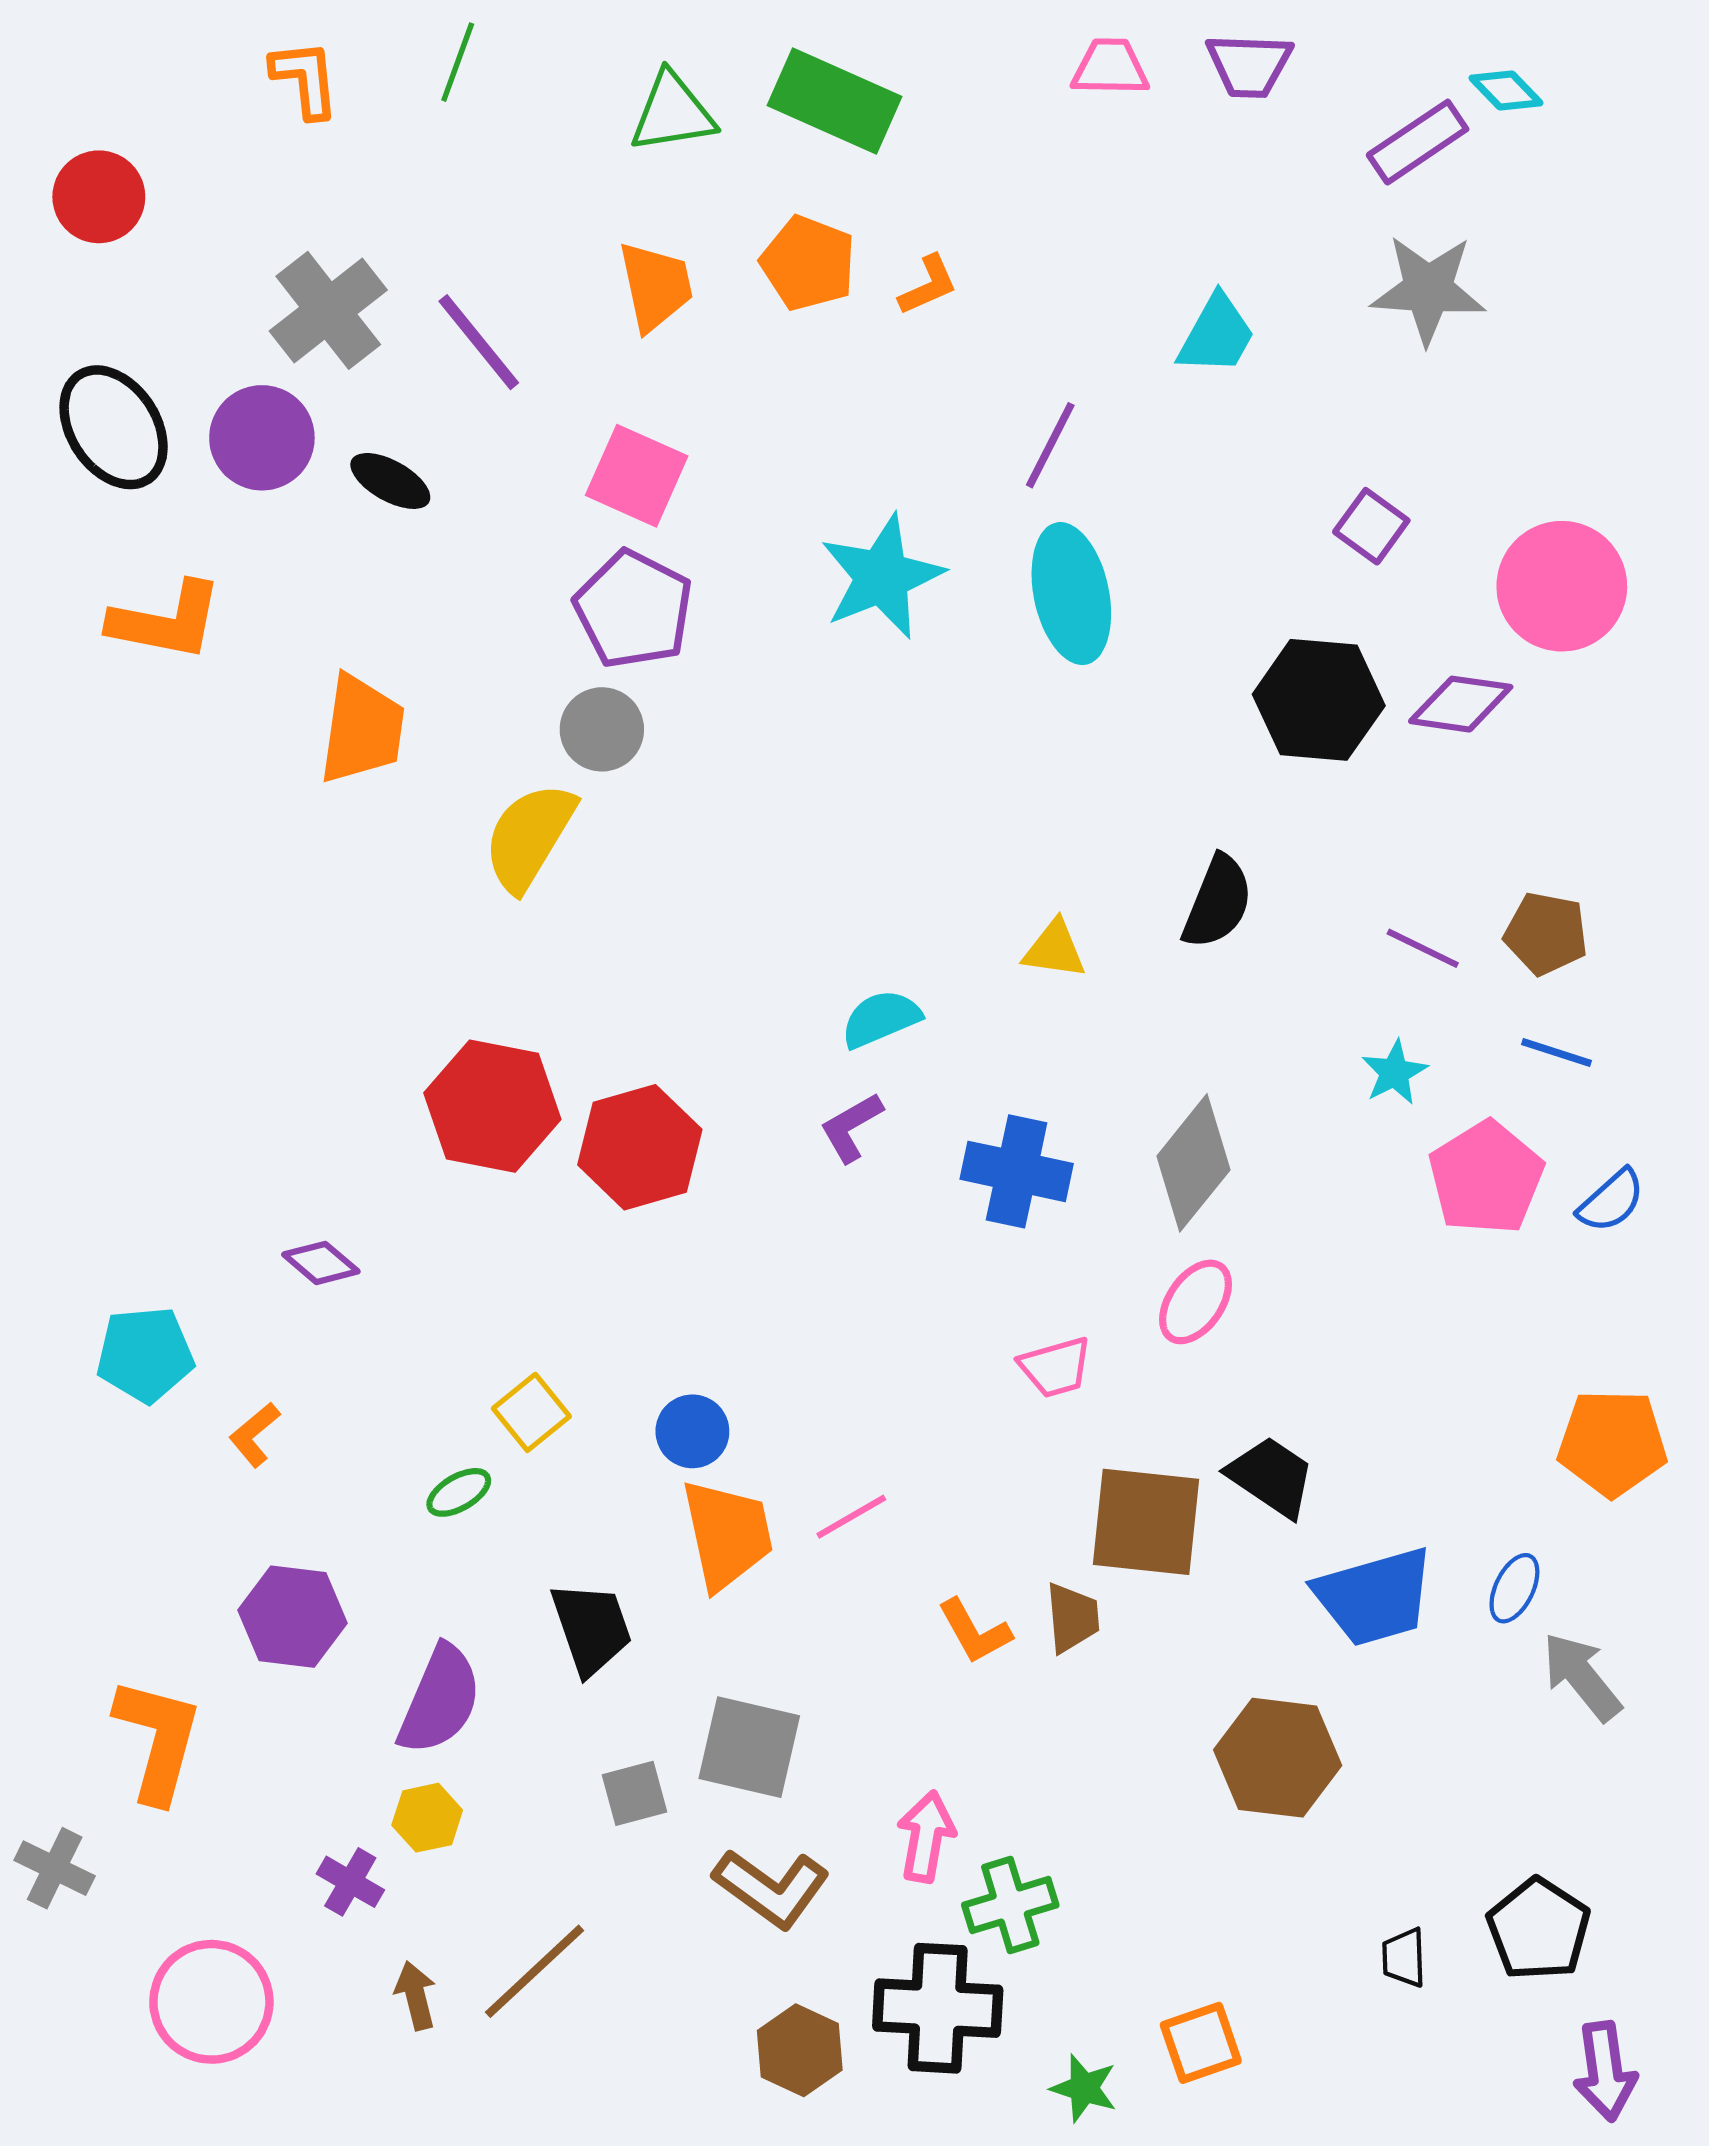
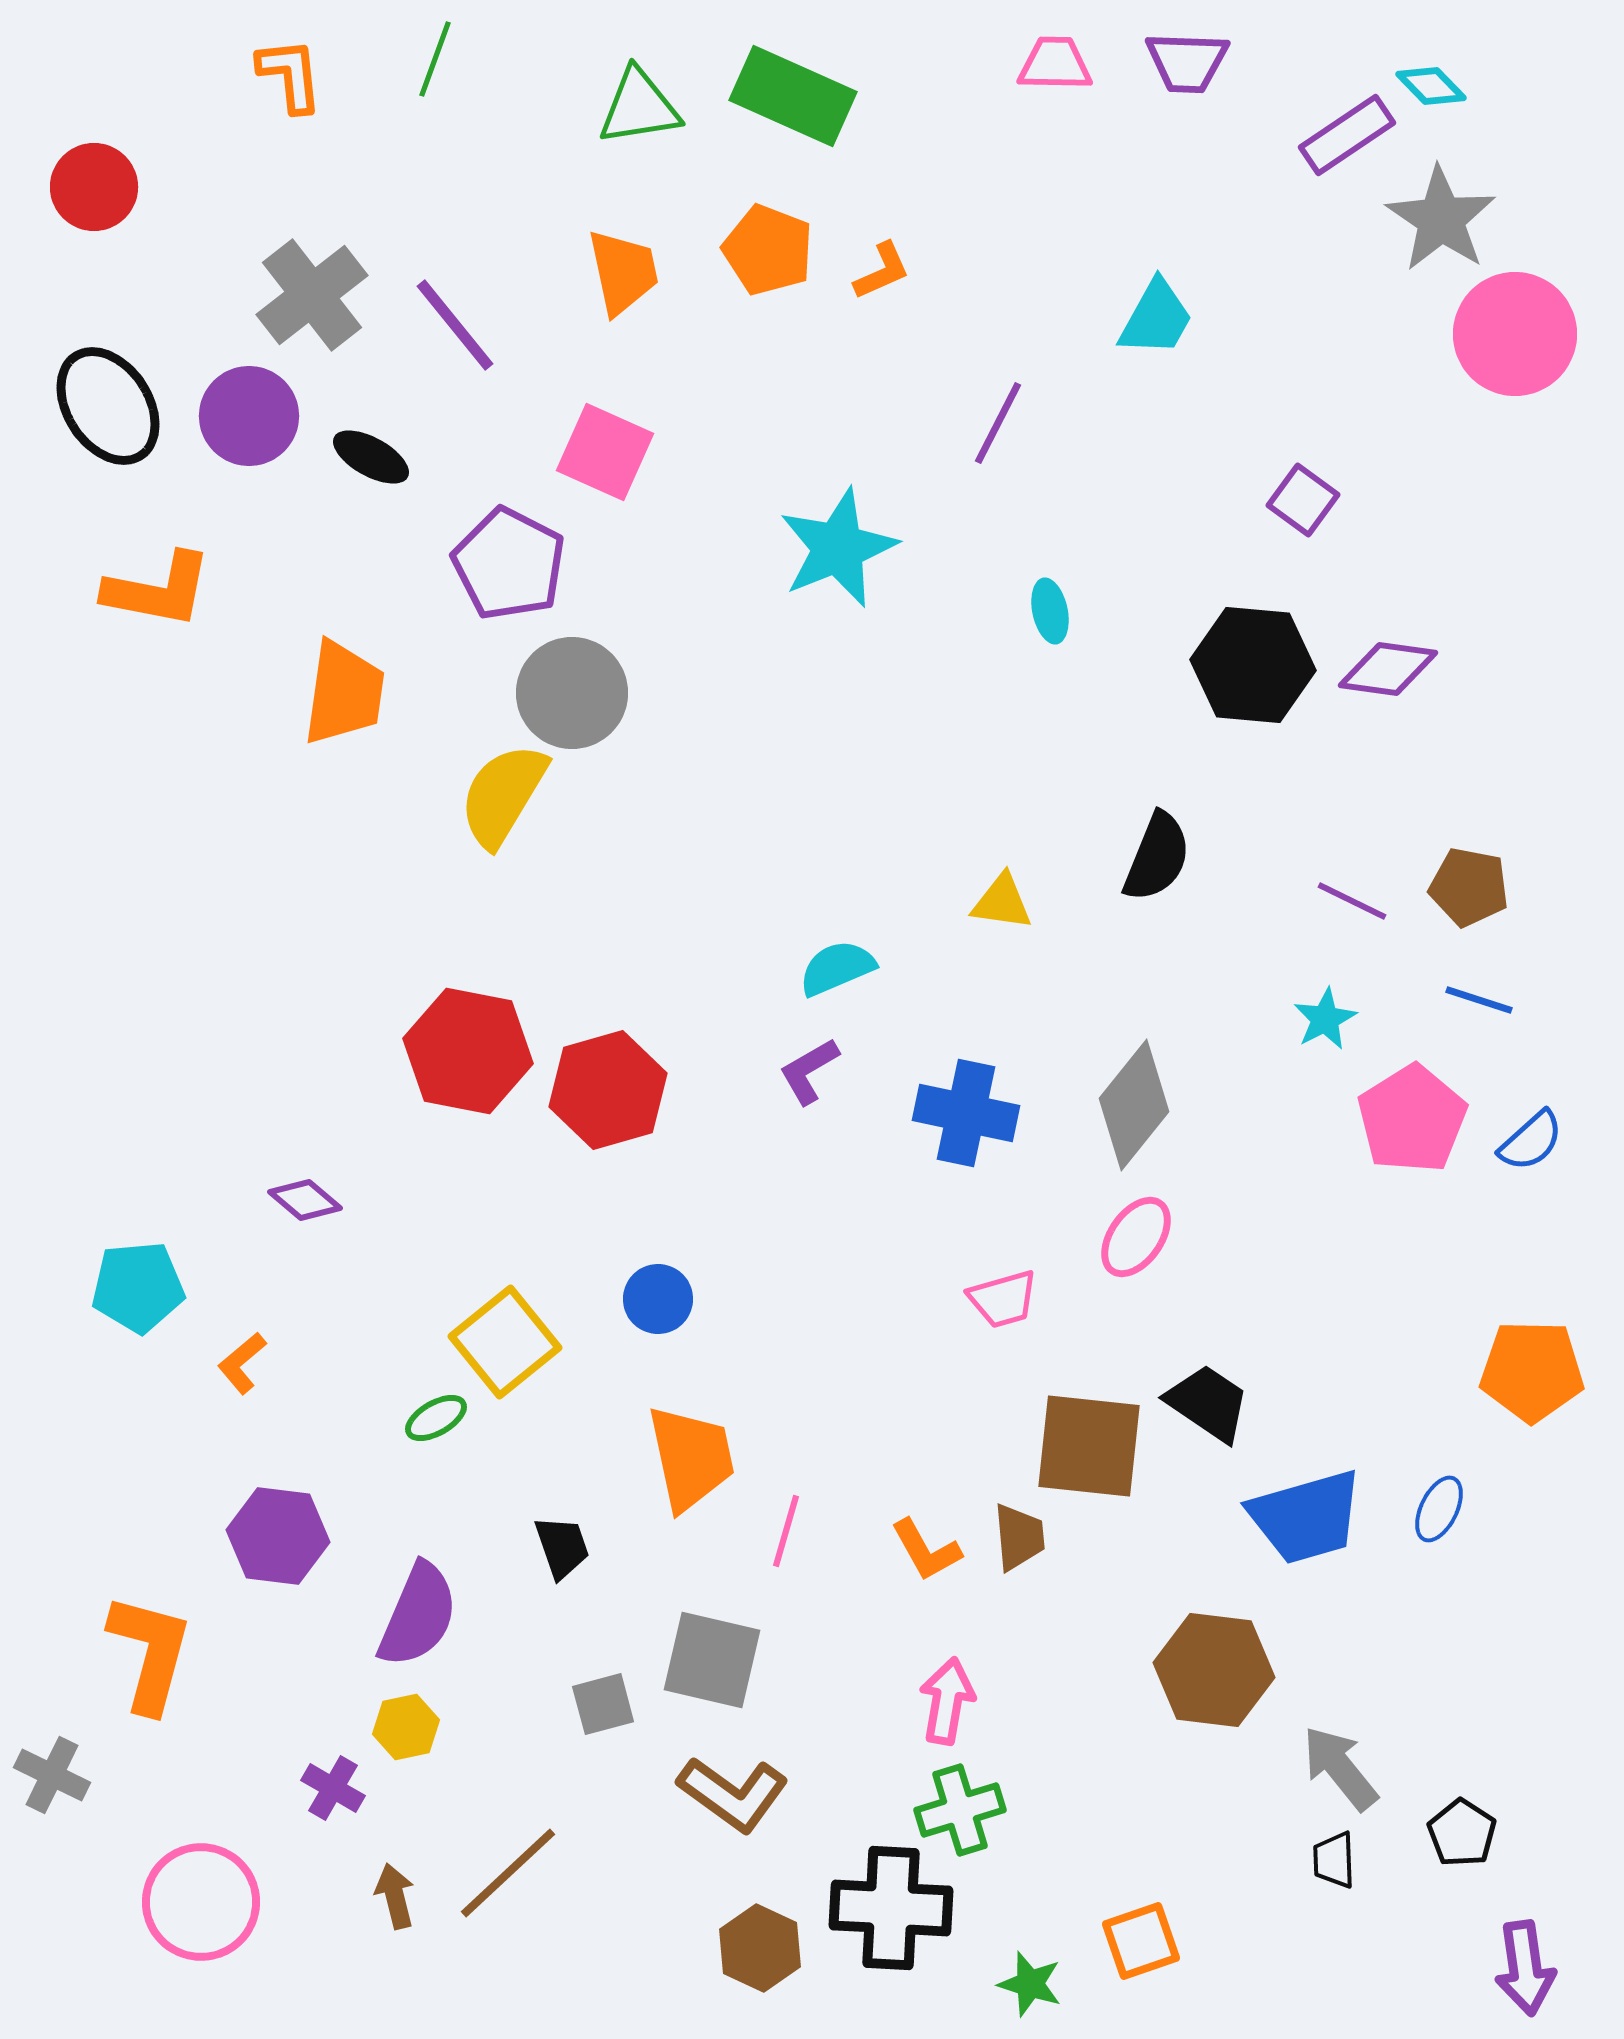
gray star: (1428, 289) -> (1441, 219), moved, turned 30
pink circle: (1562, 586) -> (1515, 334), moved
cyan ellipse: (1071, 594) -> (1050, 611), moved, size x0.5
purple pentagon: (633, 609) -> (509, 564), moved
gray circle: (602, 729) -> (572, 693), size x1.4
yellow square: (531, 1412) -> (505, 1342), size x1.5
blue circle: (692, 1431) -> (658, 1299), moved
pink line: (851, 1517) -> (786, 1531), moved, turned -44
black trapezoid: (591, 1628) -> (562, 1547), size x0.7
gray arrow: (1582, 1677) -> (1340, 1768), moved
pink arrow: (926, 1837) -> (947, 1701), moved
black pentagon: (1539, 1929) -> (1462, 1833), size x0.7

